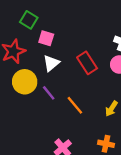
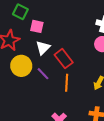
red rectangle: (87, 63) -> (64, 59), moved
orange line: (75, 105) -> (67, 83), turned 48

